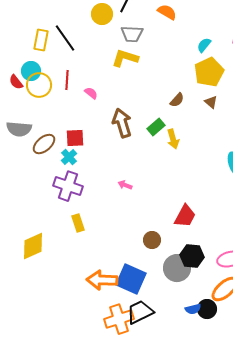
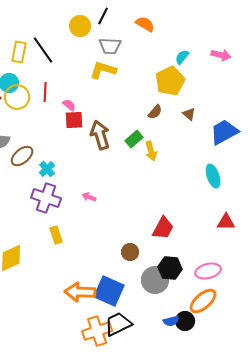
yellow pentagon: (209, 72) -> (170, 81), moved
red square: (75, 138) -> (74, 120), moved
pink arrow: (125, 185) -> (89, 197), moved

